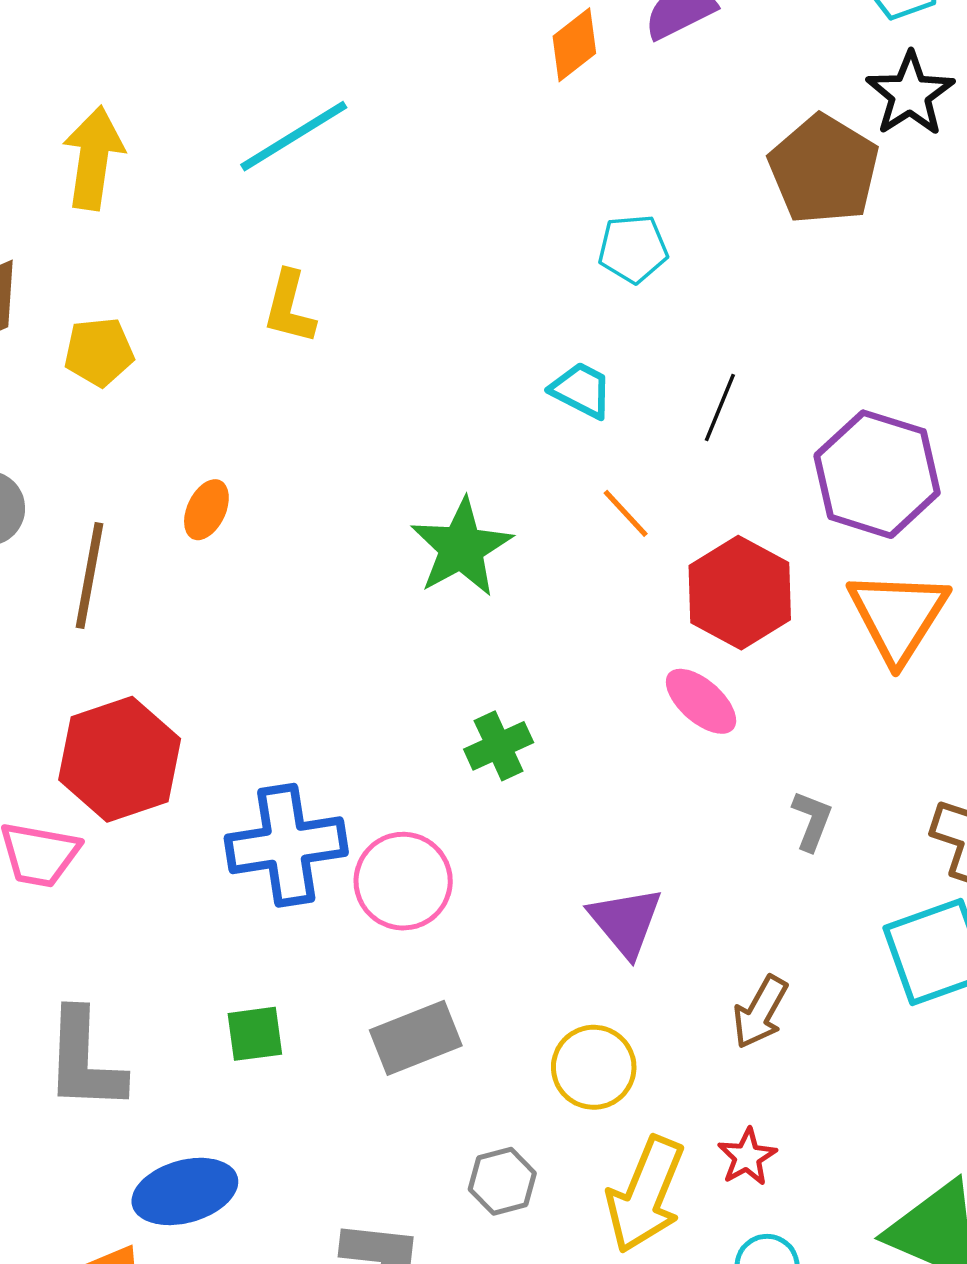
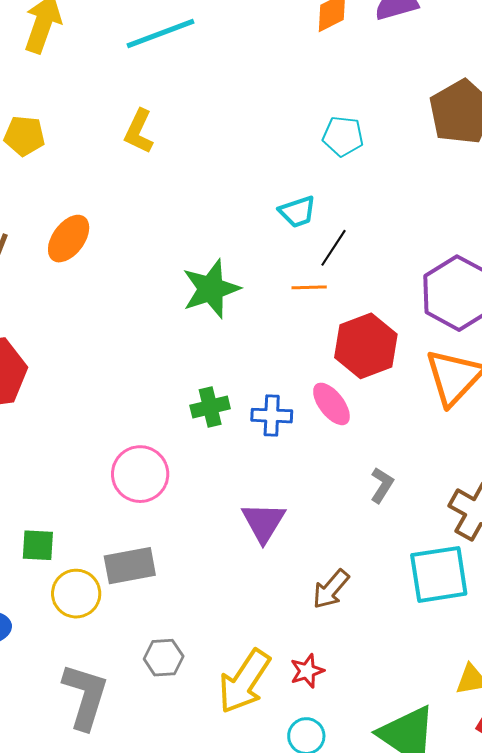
cyan trapezoid: (581, 390) -> (297, 212), turned 123
black line: (720, 408) -> (333, 248), moved
orange ellipse: (206, 510) -> (69, 239), size x1.4
orange line: (626, 513) -> (309, 287), turned -60
blue cross: (286, 845) -> (272, 416), moved, size x0.6
yellow circle: (594, 1067) -> (76, 594), moved

